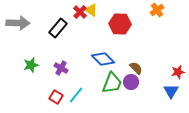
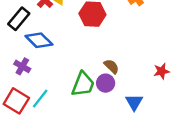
blue diamond: (103, 59) -> (39, 40), moved
blue triangle: (171, 91) -> (134, 102), moved
red square: (56, 97) -> (16, 101), size x1.5

